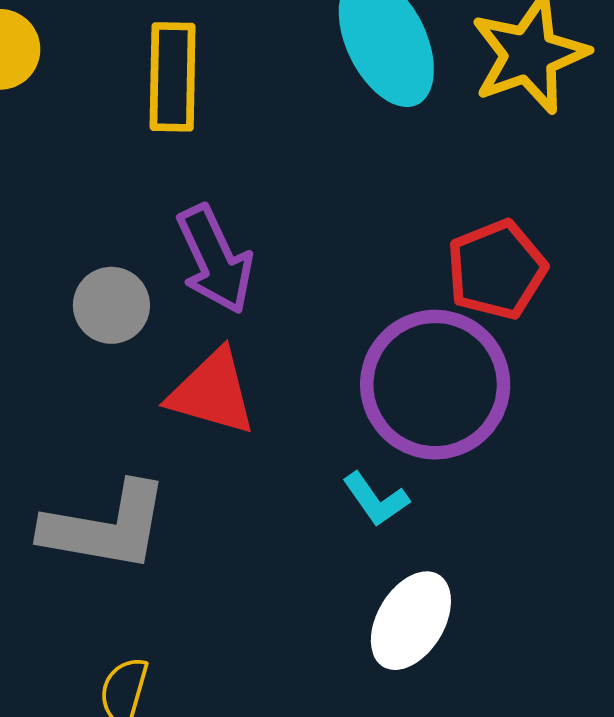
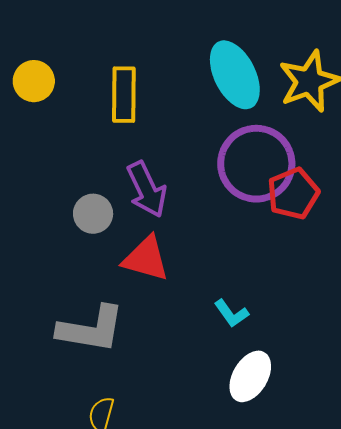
purple circle: (435, 385) -> (256, 164), moved

